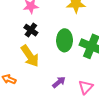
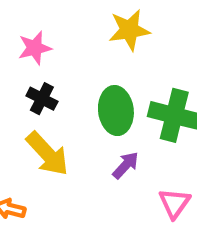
purple arrow: (59, 82) -> (126, 165), moved

